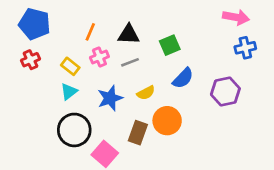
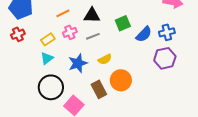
orange line: (90, 32) -> (63, 13), turned 40
blue cross: (245, 48) -> (167, 32), moved
yellow rectangle: (70, 66) -> (48, 39), turned -72
blue semicircle: (183, 78) -> (144, 34), moved
brown rectangle: (138, 133) -> (99, 89), turned -48

